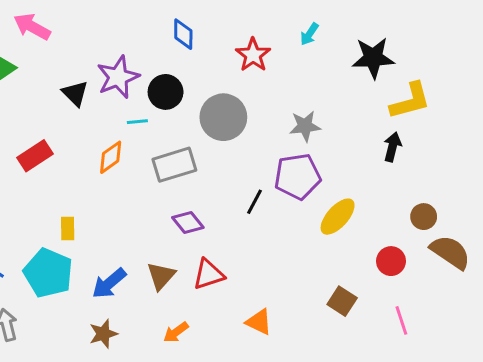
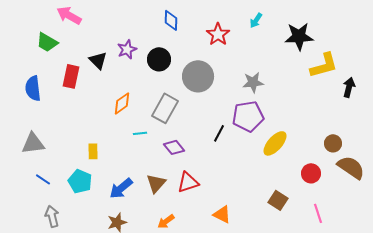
purple star: (118, 77) -> (127, 49), size x0.7
cyan line: (137, 122) -> (140, 133), moved
black arrow: (392, 147) -> (349, 87), moved
red rectangle: (35, 156) -> (71, 76), moved, turned -45
gray rectangle: (174, 165) -> (165, 108), turned -44
cyan pentagon: (48, 273) -> (80, 181), size x0.7

